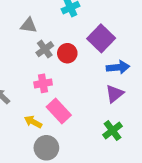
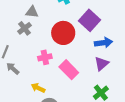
gray cross: (45, 49) -> (24, 28), moved
red circle: (67, 53) -> (63, 33), size x1.5
pink rectangle: (59, 111) -> (69, 70), moved

